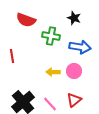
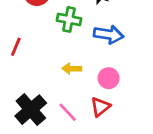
red line: (12, 56) -> (16, 47), turned 32
pink circle: (74, 71) -> (109, 78), moved

